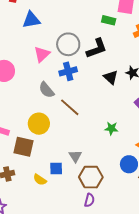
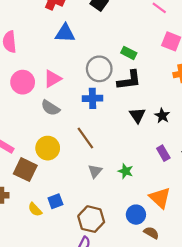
green rectangle: (109, 20) -> (129, 53), moved
pink triangle: (42, 54) -> (53, 79), moved
gray semicircle: (46, 90) -> (50, 108), moved, turned -30
gray triangle: (75, 156) -> (95, 171), moved
blue square: (56, 168) -> (55, 201), turned -32

